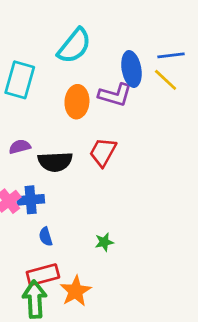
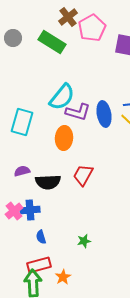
purple L-shape: (115, 95) -> (78, 112), moved
orange star: (76, 291) -> (63, 277), size x0.7

